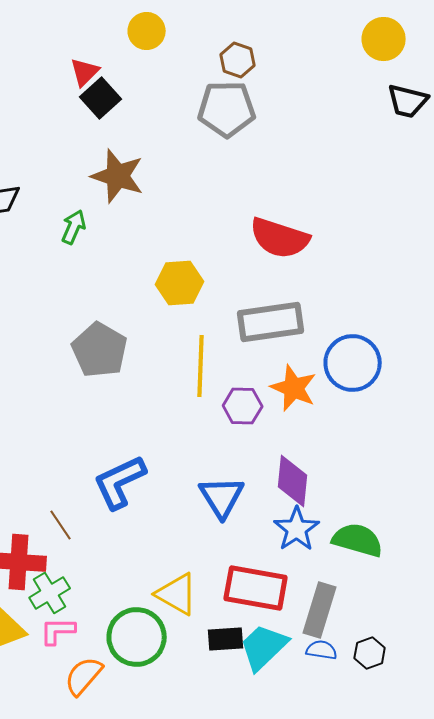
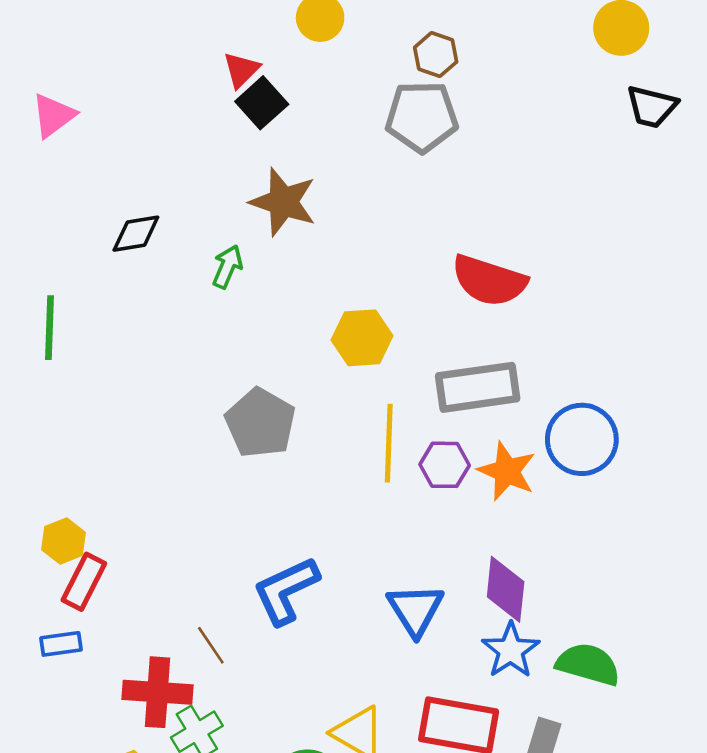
purple hexagon: (243, 406) -> (445, 465), moved

